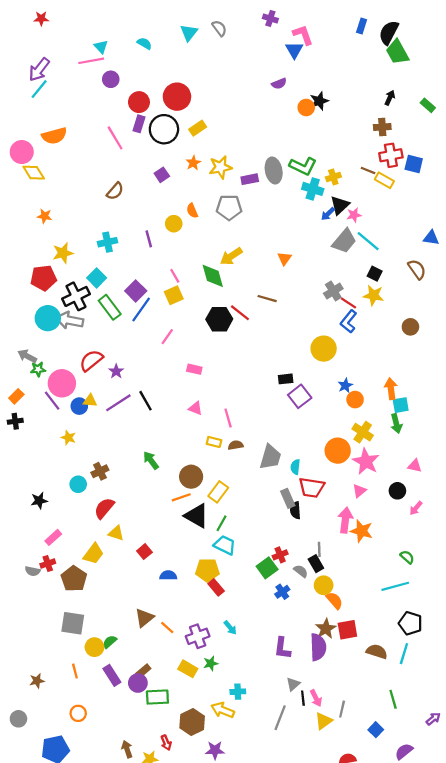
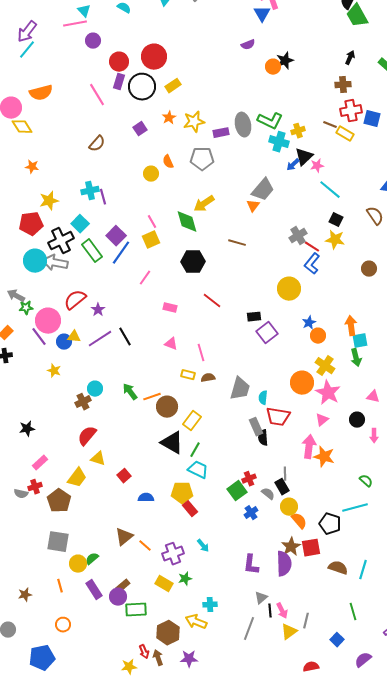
purple line: (149, 239) -> (103, 197), moved
gray trapezoid: (344, 241) -> (263, 190), moved
red line: (240, 313) -> (212, 301), moved
cyan circle: (78, 484) -> (95, 389), moved
orange line: (181, 497) -> (152, 397), moved
pink arrow: (416, 508) -> (374, 436), turned -40
black pentagon: (410, 623) -> (330, 524), moved
brown arrow: (127, 749) -> (158, 658), moved

